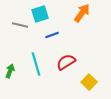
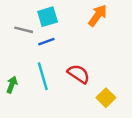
blue line: (52, 35) -> (46, 42), moved
red semicircle: (66, 62) -> (79, 74), turned 66

